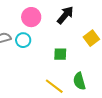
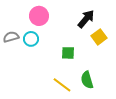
black arrow: (65, 15) -> (86, 19), moved

